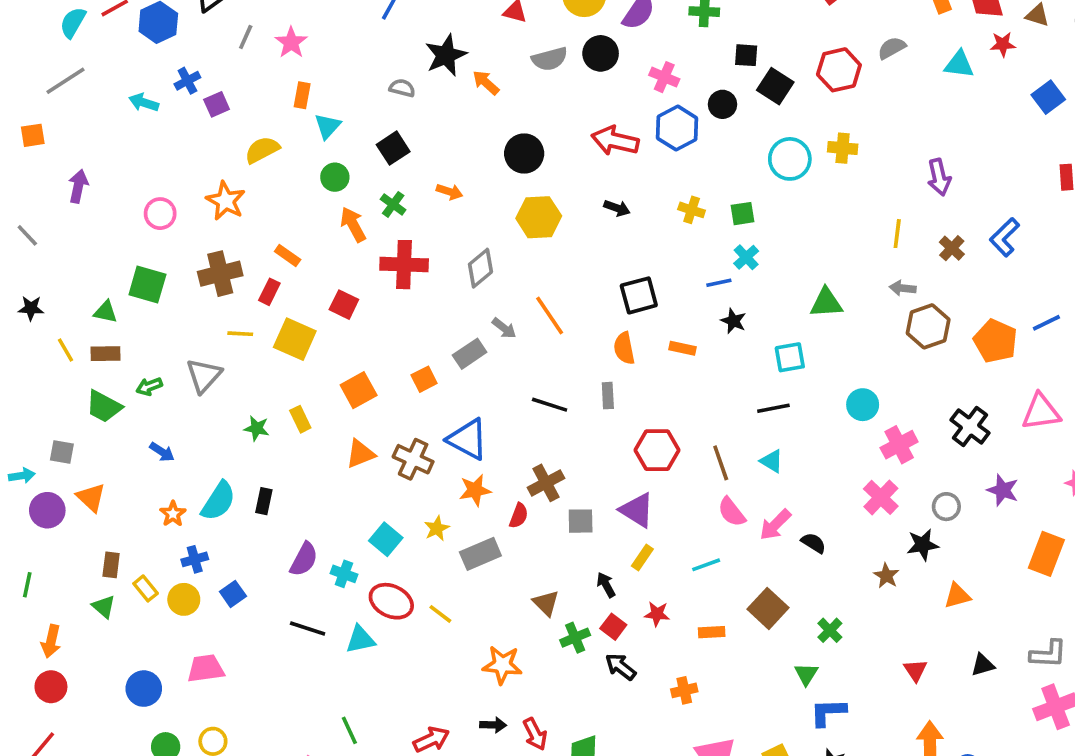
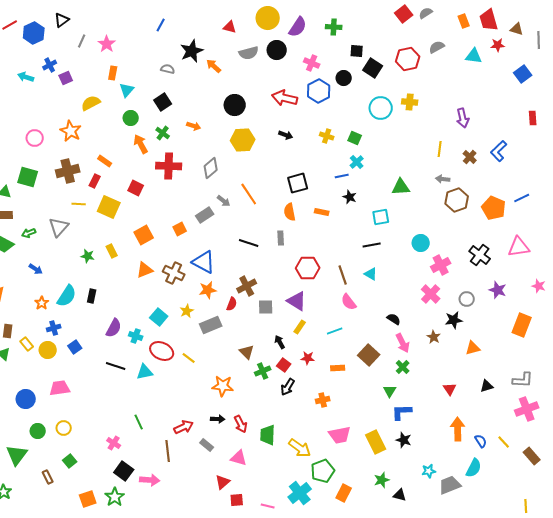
green square: (743, 214) -> (355, 138), turned 32
pink arrow: (775, 525) -> (403, 343), moved, turned -72
black arrow: (621, 667) -> (288, 387), turned -96

